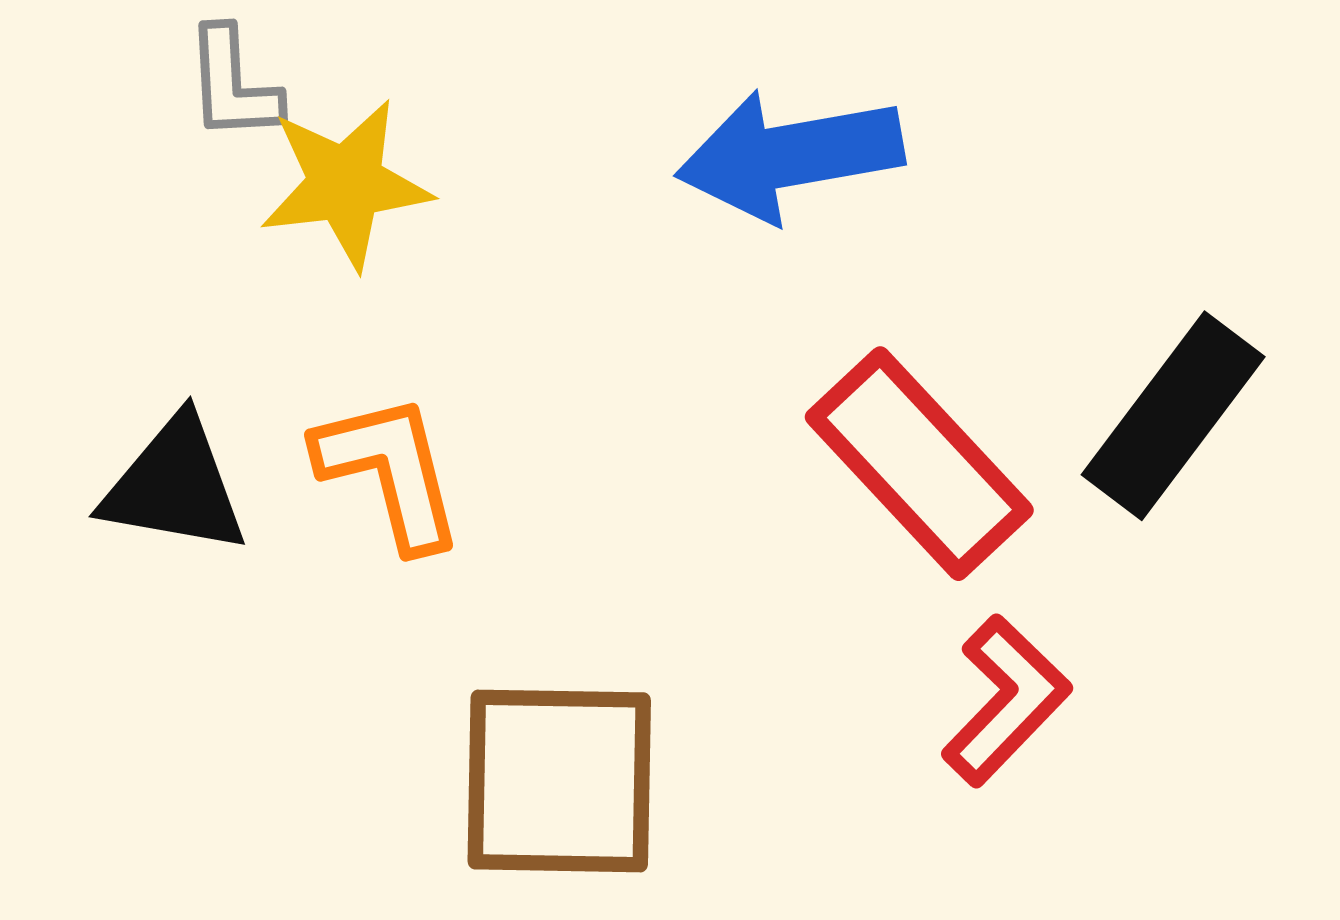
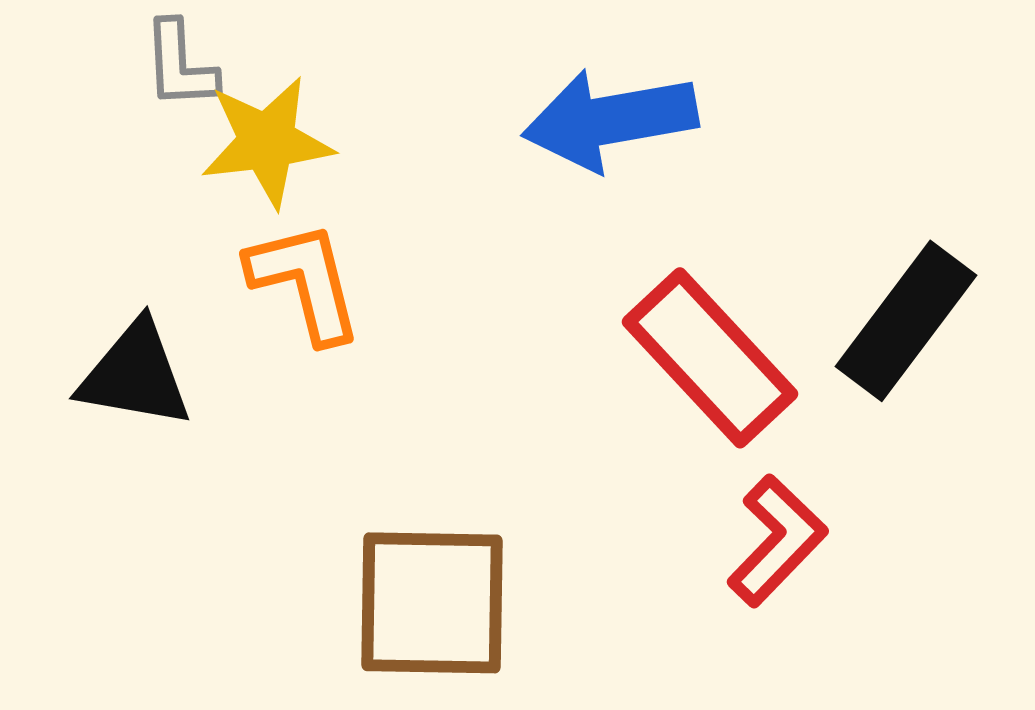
orange L-shape: (390, 471) -> (305, 282), moved

